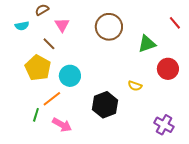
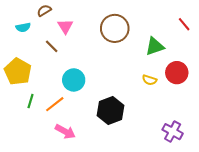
yellow pentagon: (38, 68) -> (18, 72), moved
yellow semicircle: (135, 86) -> (149, 80), moved
green line: (36, 115) -> (31, 101), moved

